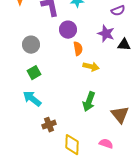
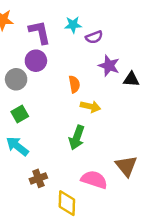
purple semicircle: (118, 11) -> (94, 37), moved
purple circle: (68, 30) -> (36, 61), moved
green arrow: (89, 102) -> (77, 138), moved
pink semicircle: (106, 144) -> (94, 180), moved, size x1.5

